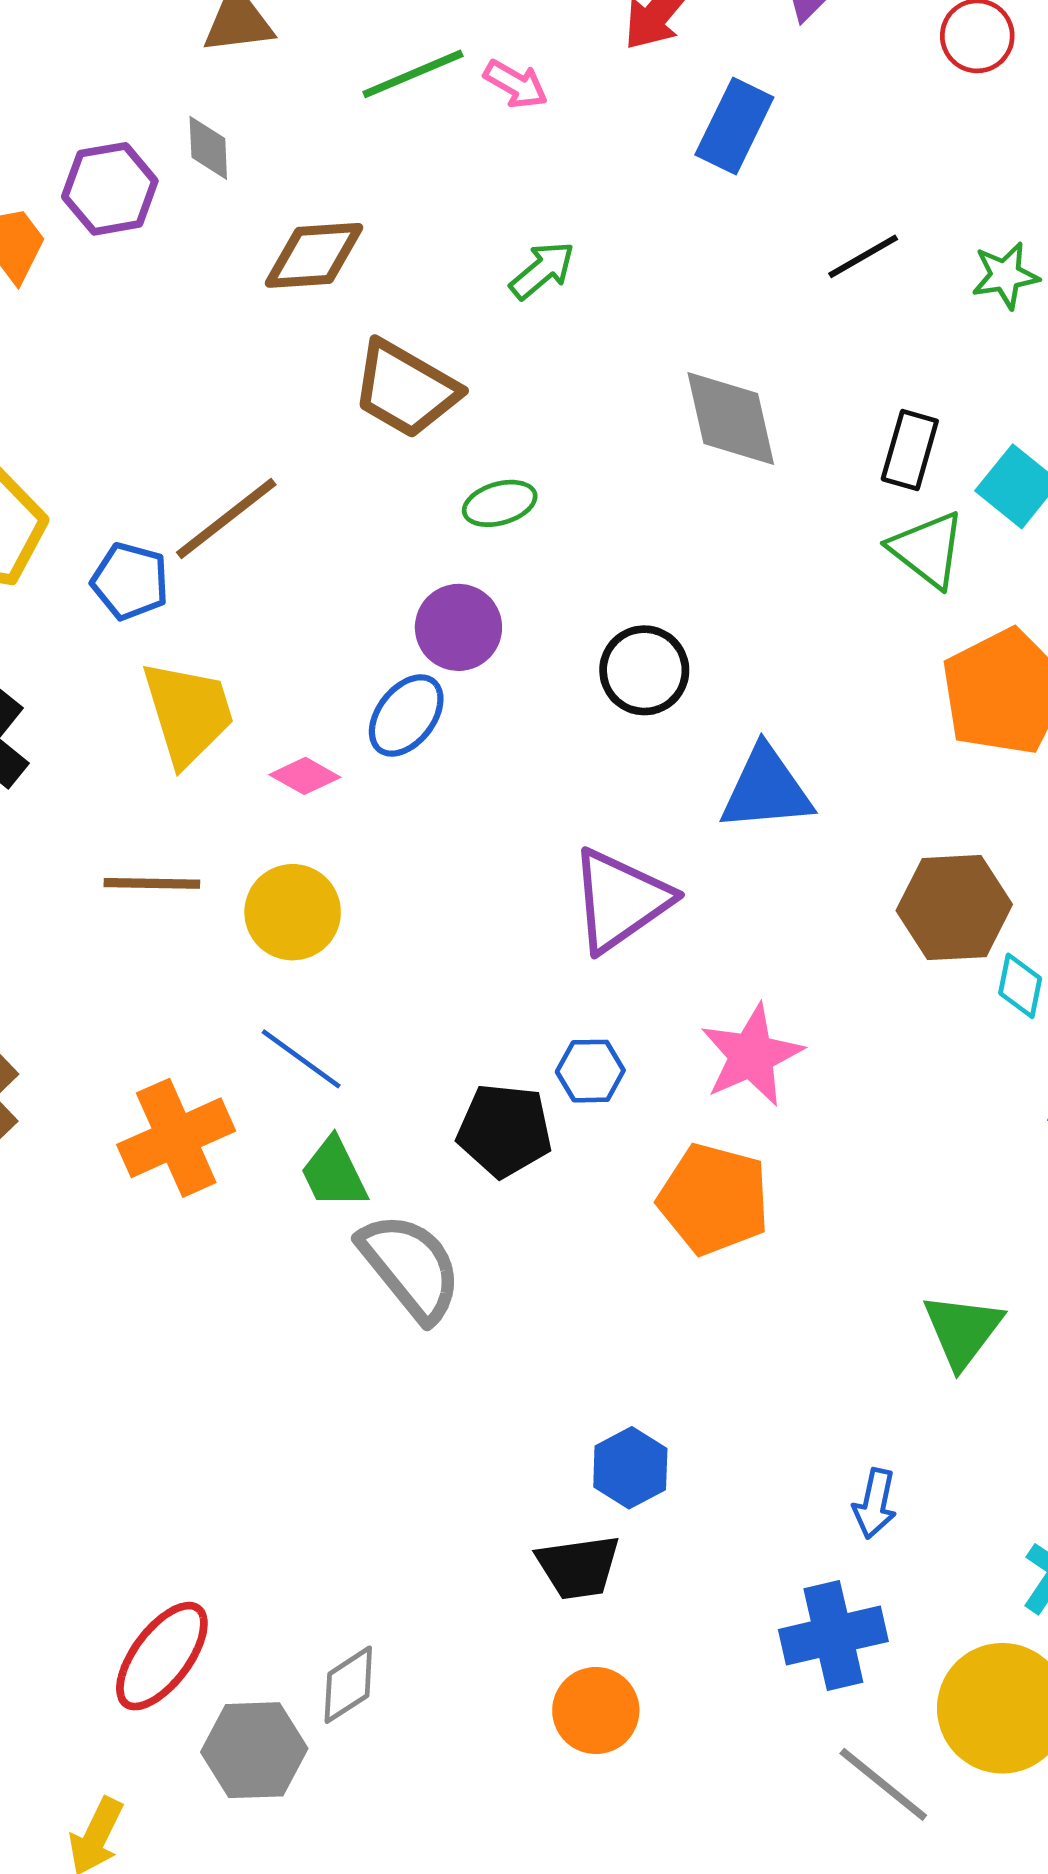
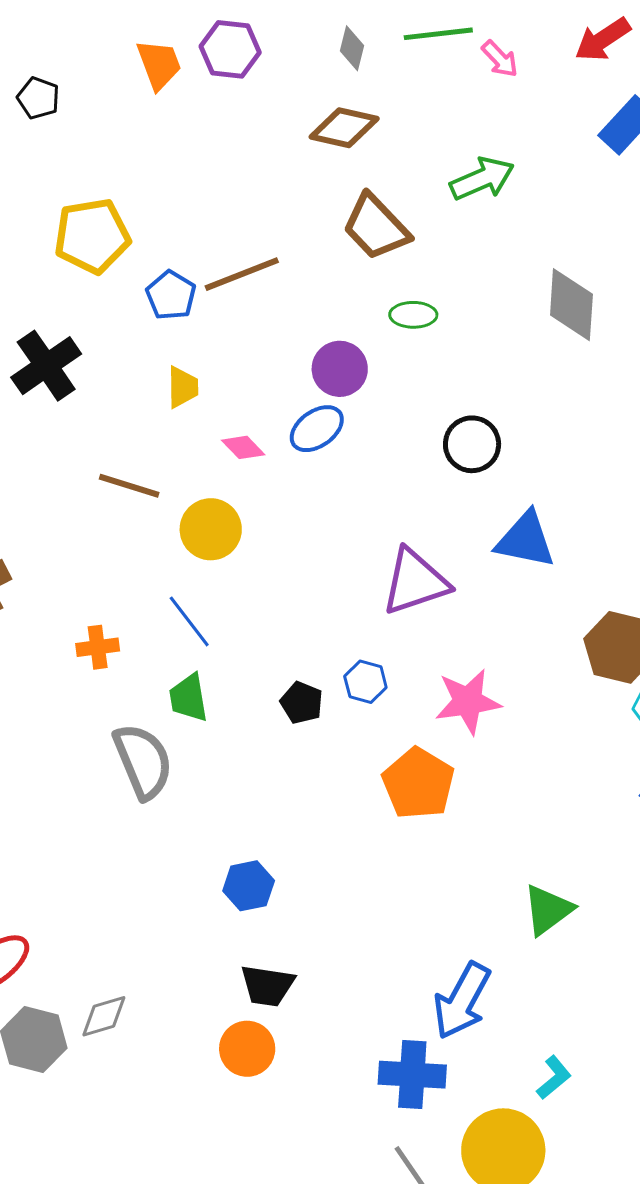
gray diamond: (208, 148) -> (352, 48), moved
green arrow: (542, 270) -> (482, 179), size x1.4
purple circle: (458, 627) -> (340, 369), moved
yellow trapezoid: (188, 713) -> (183, 387), size x0.6
black pentagon: (505, 1130) -> (302, 703), size x0.7
orange cross: (176, 1138) -> (98, 647), size x0.6
gray semicircle: (410, 1267) -> (143, 761), moved
blue hexagon: (630, 1468) -> (249, 886), moved
blue arrow: (875, 1504) -> (462, 1001), size x1.8
orange circle: (596, 1710) -> (247, 1049), moved

